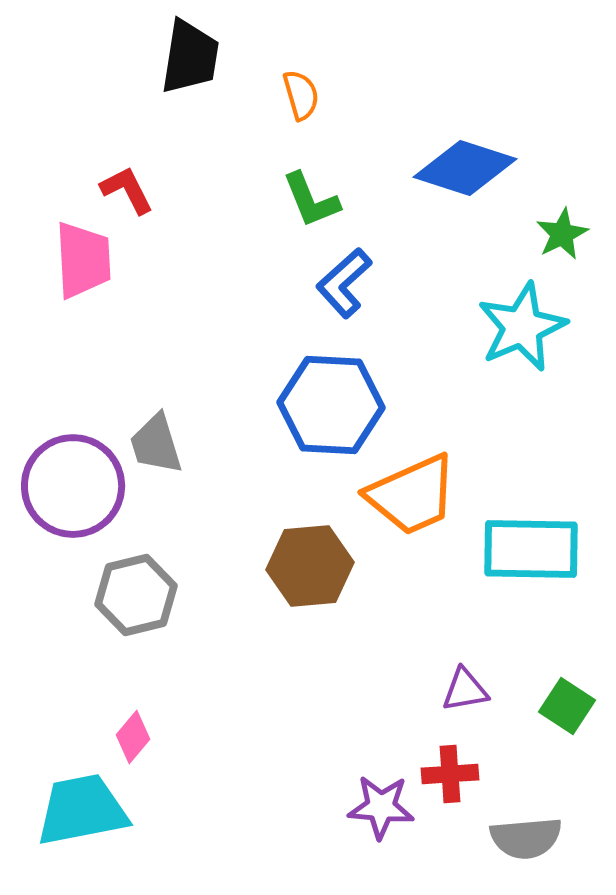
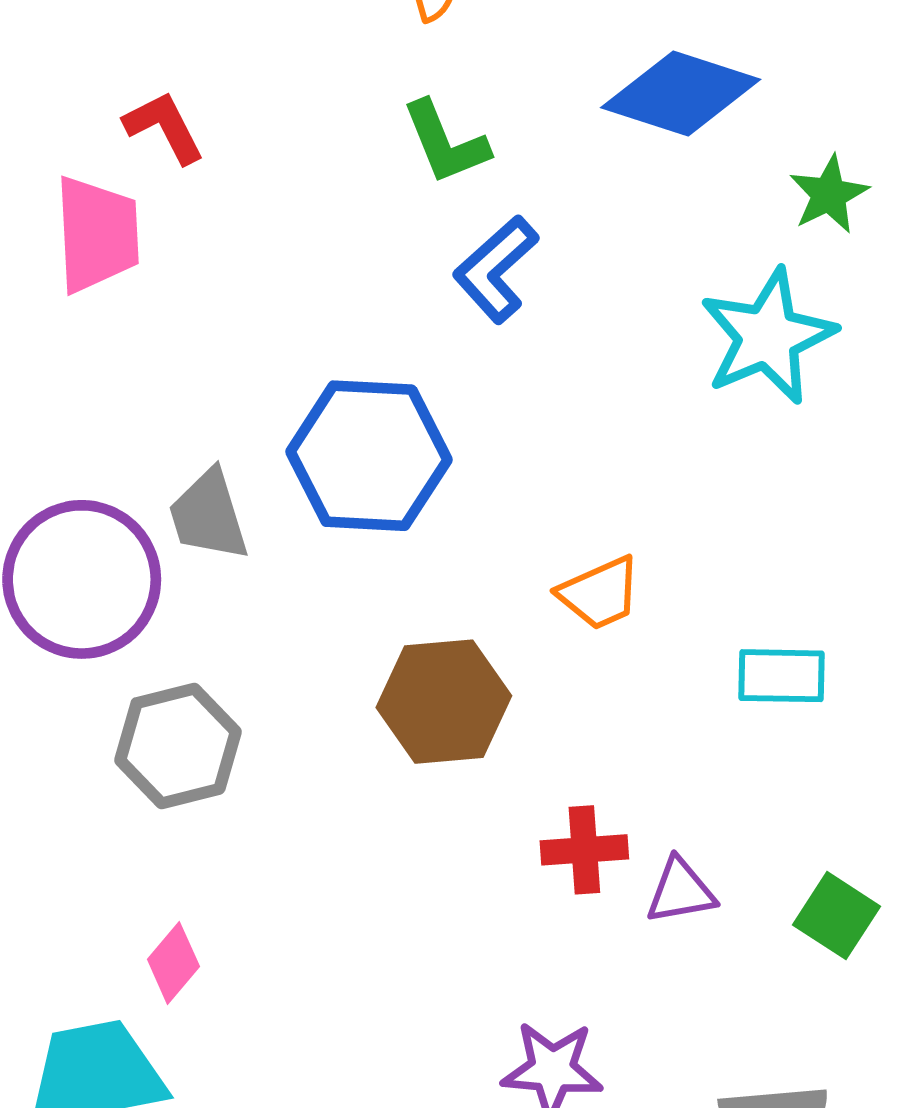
blue hexagon: (331, 405) -> (369, 456), moved
orange trapezoid: (412, 495) -> (600, 593), size x0.6
cyan rectangle: (531, 549) -> (781, 676), size x0.6
red cross: (450, 774) -> (584, 850), moved

